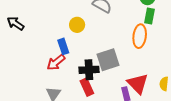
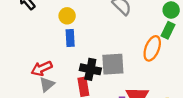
yellow circle: (77, 25) -> (67, 16), moved
red arrow: (56, 62) -> (42, 68), moved

